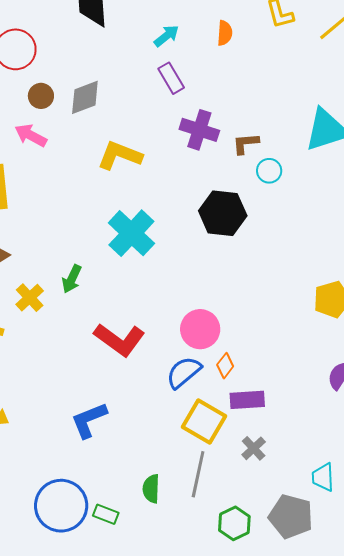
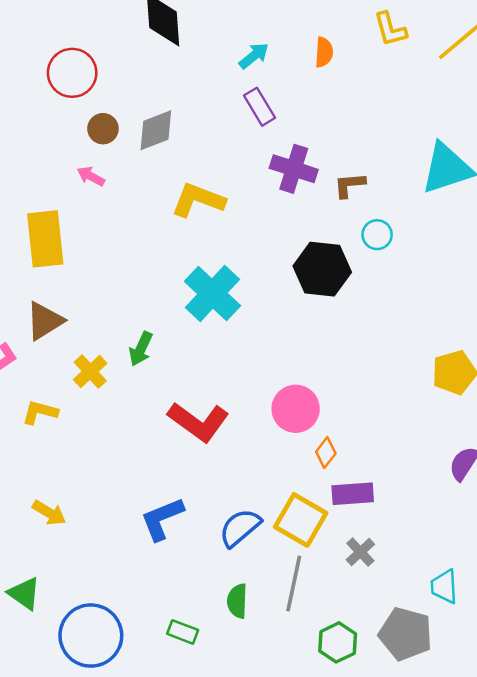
pink arrow: (31, 135) -> (91, 176), size x0.7
cyan circle: (269, 171) -> (377, 235), moved
blue semicircle: (184, 372) -> (240, 528), moved
blue circle: (61, 506) -> (91, 636), moved

